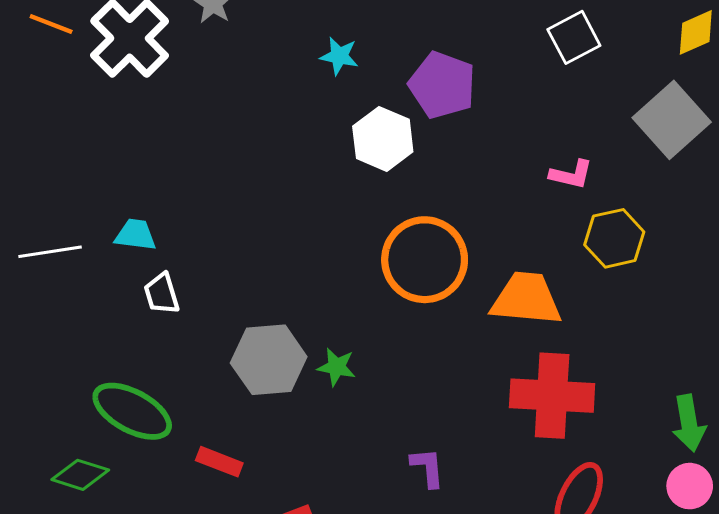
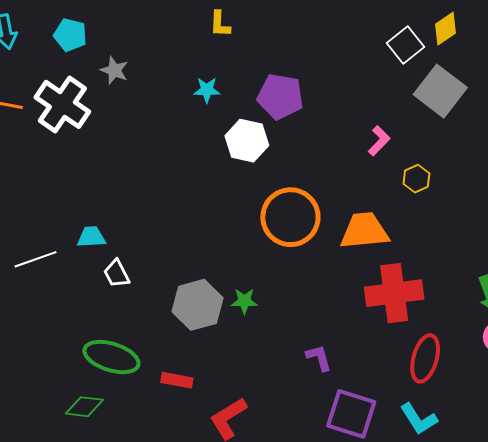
white square: (574, 37) -> (405, 45), moved
pink L-shape: (571, 174) -> (379, 141), turned -48
yellow hexagon: (614, 238) -> (416, 179), size x0.7

